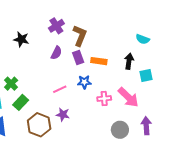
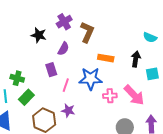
black star: (21, 39) -> (39, 35), moved
purple rectangle: (78, 57) -> (51, 70), moved
blue star: (84, 82) -> (91, 79), size x1.6
green cross: (11, 84) -> (17, 78), turned -32
pink line: (60, 89) -> (66, 85), turned -48

